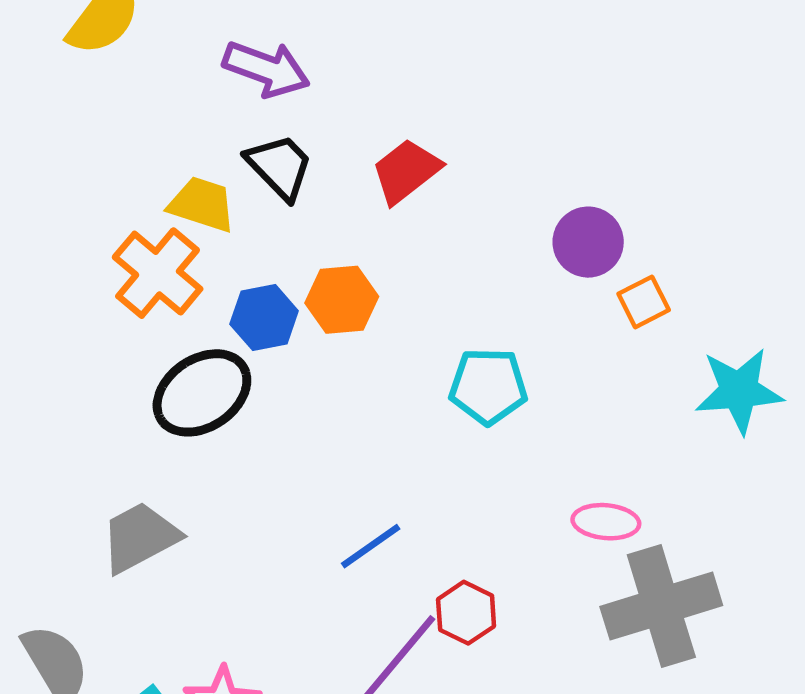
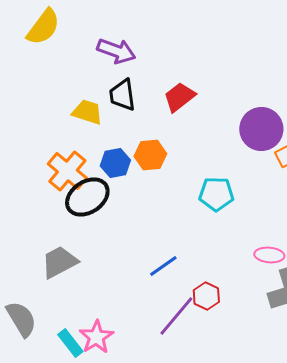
black trapezoid: (280, 167) -> (122, 95), turned -144
purple circle: (588, 242) -> (261, 129), size x1.4
orange cross: (158, 273) -> (67, 171), moved

